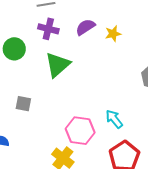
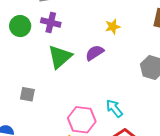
purple semicircle: (85, 27) -> (95, 53), moved
green circle: (14, 49) -> (20, 26), moved

